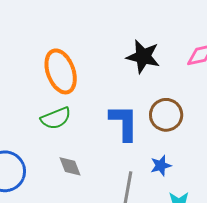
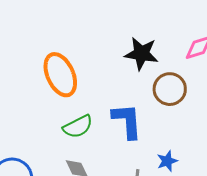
brown circle: (166, 115) -> (170, 89), moved
green semicircle: (56, 118) -> (78, 127), moved

